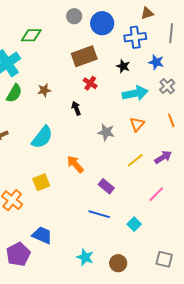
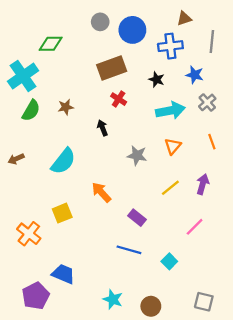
purple arrow: (163, 157) -> (203, 184), turned -42

